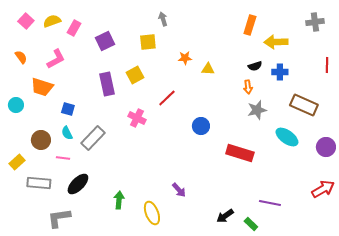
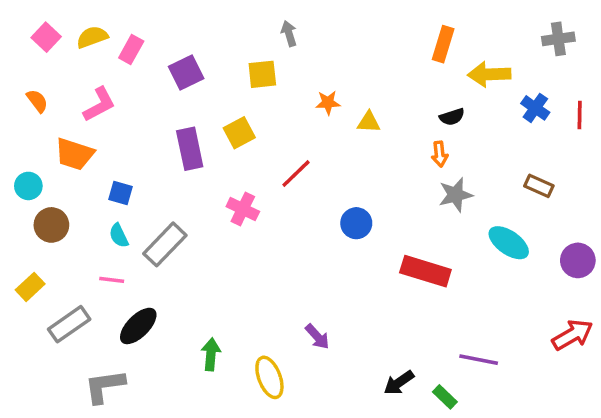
blue cross: (280, 72) -> (535, 108), moved, turned 35
brown rectangle: (304, 105) -> (539, 186), size x0.6
brown circle: (41, 140) -> (51, 225), moved
gray rectangle: (39, 183) -> (69, 324), turned -40

